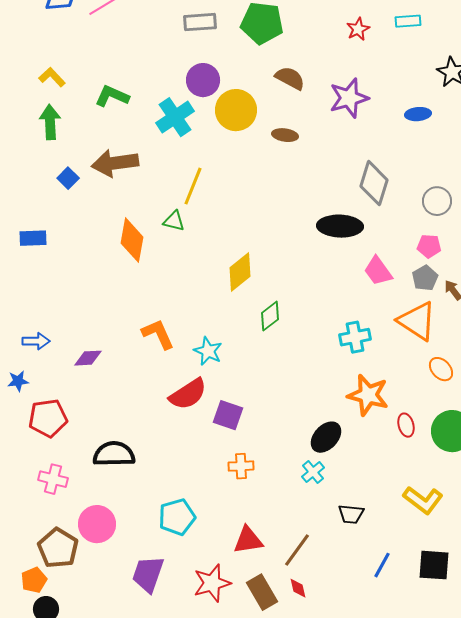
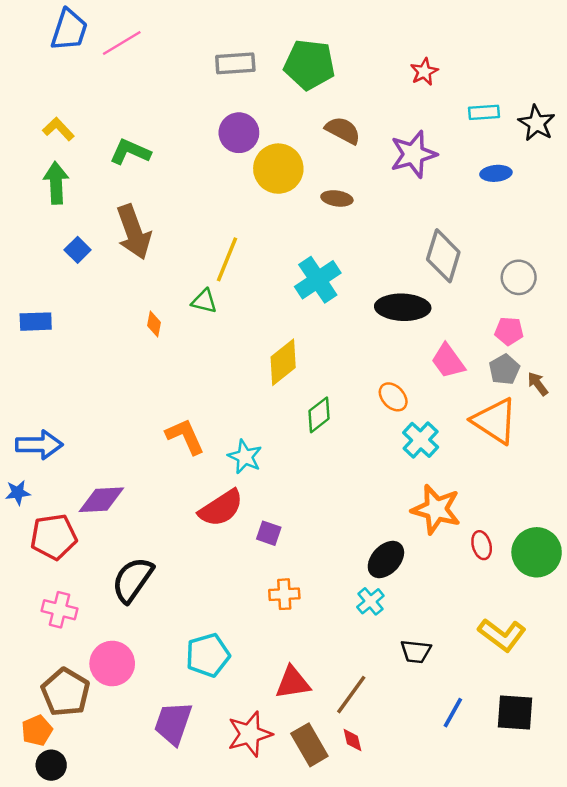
cyan rectangle: (408, 21) -> (484, 112), moved
cyan cross: (175, 117) -> (318, 280), moved
brown arrow: (115, 163) -> (134, 232), turned -102
orange diamond: (132, 240) -> (154, 324), size x0.5
cyan cross: (355, 337) -> (421, 440), turned -36
blue arrow: (36, 341) -> (39, 445), size x1.4
purple diamond: (88, 358) -> (101, 500), moved, size x1.4
orange ellipse: (441, 369) -> (393, 397), moved
purple square: (228, 415) -> (269, 533), size x0.7
black semicircle: (114, 454) -> (132, 580), turned -54

